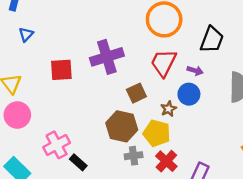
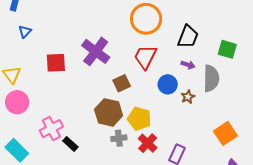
purple cross: (107, 57) -> (96, 51), turned -36
purple arrow: (195, 71) -> (188, 65), moved
brown star: (169, 109) -> (188, 97), moved

